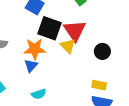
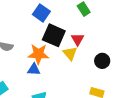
red triangle: (75, 31) -> (77, 39), size x0.6
blue triangle: (31, 66) -> (34, 69), turned 48

